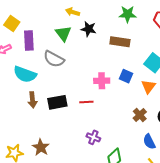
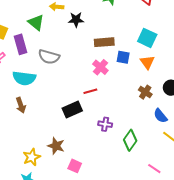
green triangle: (63, 33) -> (36, 22), moved
brown rectangle: (120, 42) -> (104, 42), moved
pink cross: (102, 81) -> (100, 67), turned -35
brown arrow: (32, 100) -> (21, 105), moved
black rectangle: (57, 102) -> (72, 110), moved

